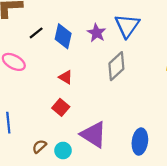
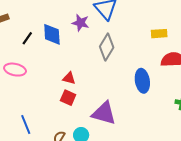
red triangle: (66, 77) -> (69, 78), moved
blue ellipse: (140, 142) -> (142, 81), moved

